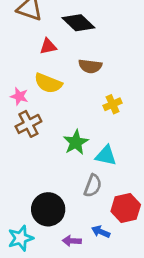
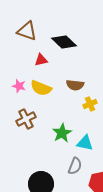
brown semicircle: (90, 66) -> (75, 85), moved
pink star: (19, 96) -> (19, 86), moved

